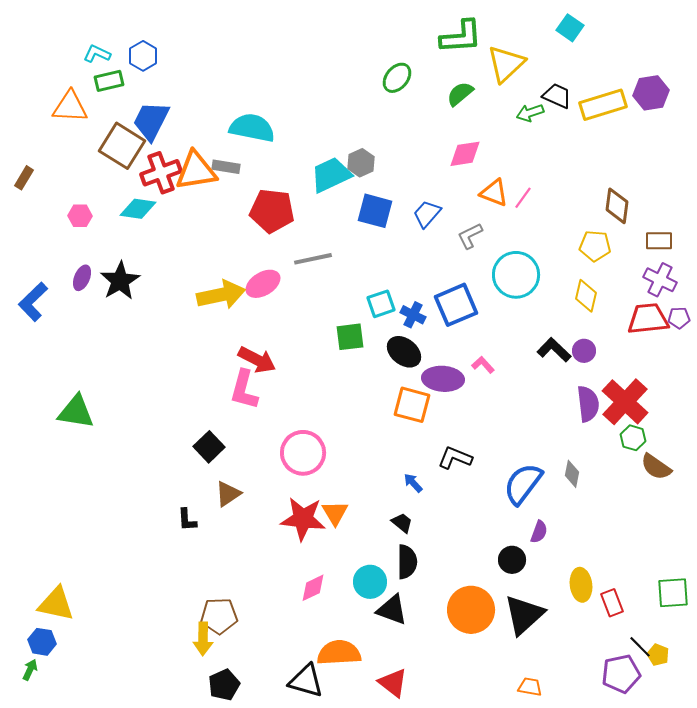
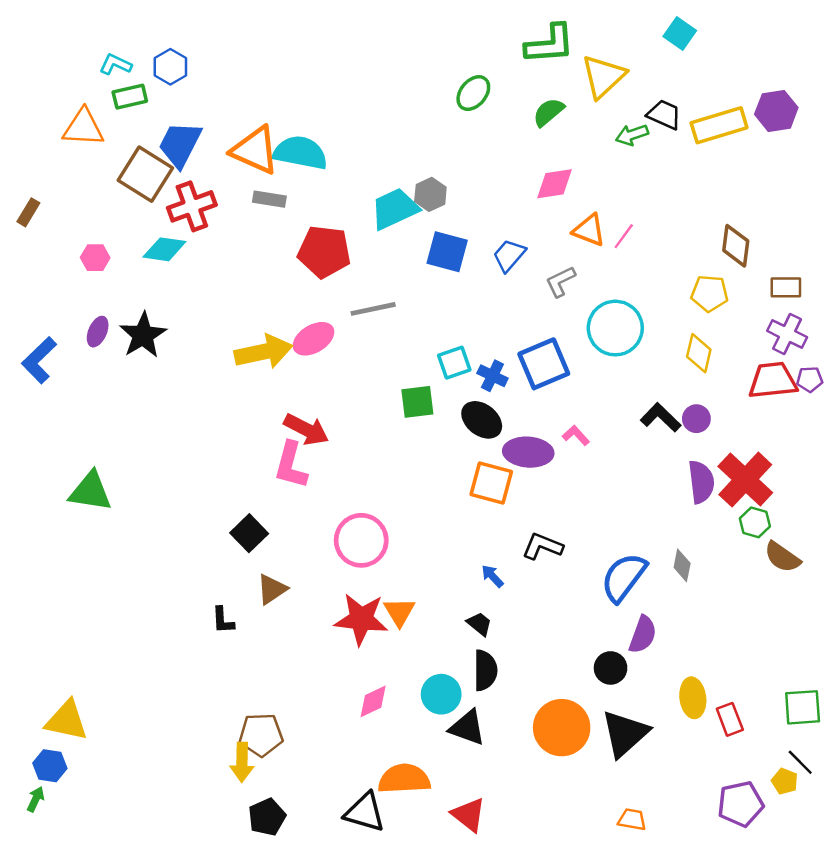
orange triangle: (196, 171) -> (255, 150), moved, turned 33
purple semicircle: (539, 532) -> (643, 635), size x1.4
black line: (640, 647) -> (800, 762), moved

